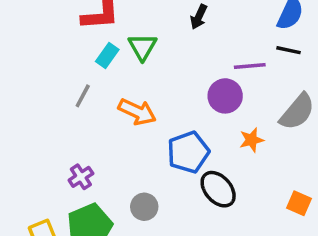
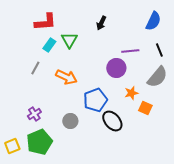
black line: (288, 50) -> (159, 50), moved, turned 56
orange square: (299, 203) -> (145, 108), moved
gray circle: (144, 207) -> (70, 121), moved

